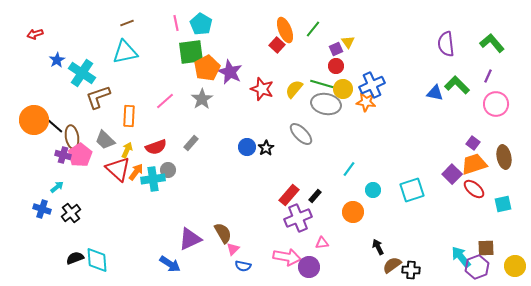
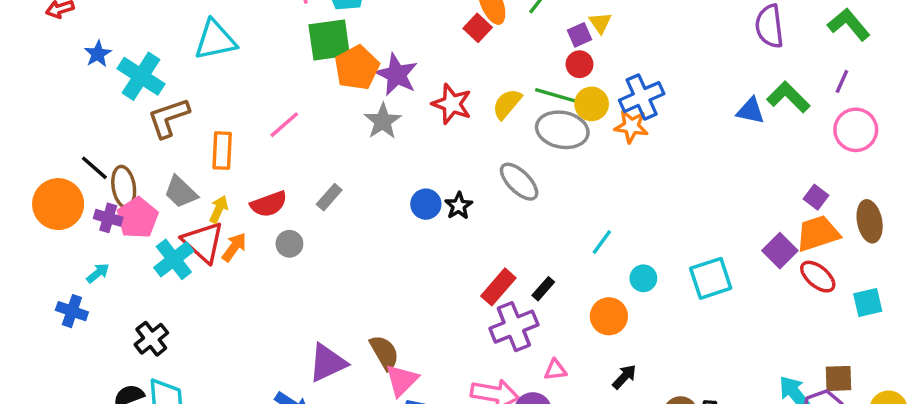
gray star: (202, 99) -> (383, 121), moved
orange circle: (34, 120) -> (58, 204), moved
cyan cross: (153, 179) -> (174, 259), moved, turned -30
black cross: (71, 213) -> (151, 339), moved
black arrow: (378, 247) -> (624, 377), moved, turned 70
pink triangle: (233, 249) -> (402, 380), size x1.5

